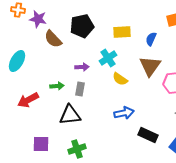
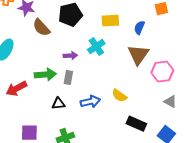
yellow semicircle: (120, 79) -> (119, 96), moved
green arrow: (57, 86) -> (45, 75), size x1.5
blue arrow: (124, 113) -> (90, 102), moved
black triangle: (70, 115) -> (58, 104), size x0.6

